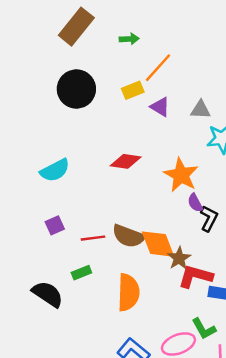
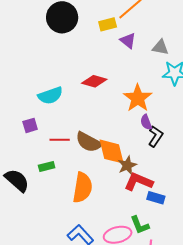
cyan semicircle: (55, 170) -> (50, 96), moved

